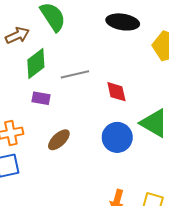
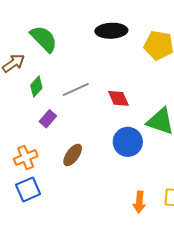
green diamond: (36, 63) -> (36, 87), size x0.7
purple rectangle: (41, 98) -> (48, 119), turned -48

